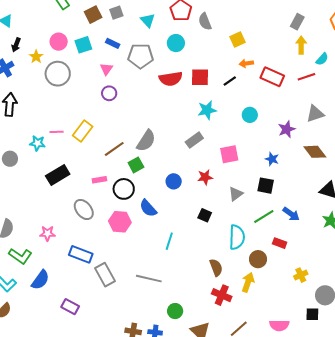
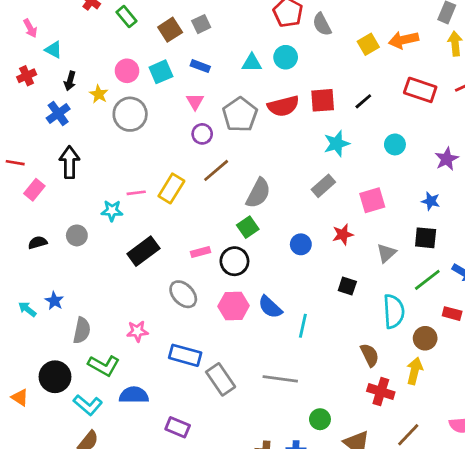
cyan triangle: (148, 20) -> (252, 63), moved, turned -42
gray pentagon: (141, 56) -> (240, 115), moved, turned -30
orange arrow: (246, 63) -> (404, 40), moved, size x1.5
brown line: (114, 149) -> (216, 170), moved
blue semicircle: (148, 208) -> (270, 307), moved
blue semicircle: (40, 280) -> (134, 395), turned -120

